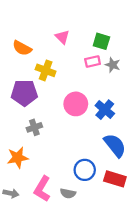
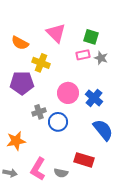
pink triangle: (62, 37) -> (56, 33), size x1.5
gray cross: (34, 127) -> (39, 112), moved
blue circle: (85, 170) -> (58, 122), moved
red rectangle: (115, 179) -> (84, 160), moved

